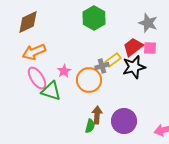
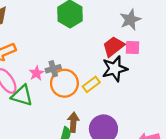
gray star: (148, 23) -> (130, 20), turned 30
yellow rectangle: (113, 60) -> (91, 84), moved
gray cross: (102, 66) -> (53, 69), moved

